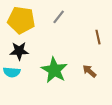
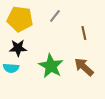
brown line: (98, 37) -> (84, 33), moved
brown arrow: (89, 71) -> (84, 67), size x1.5

